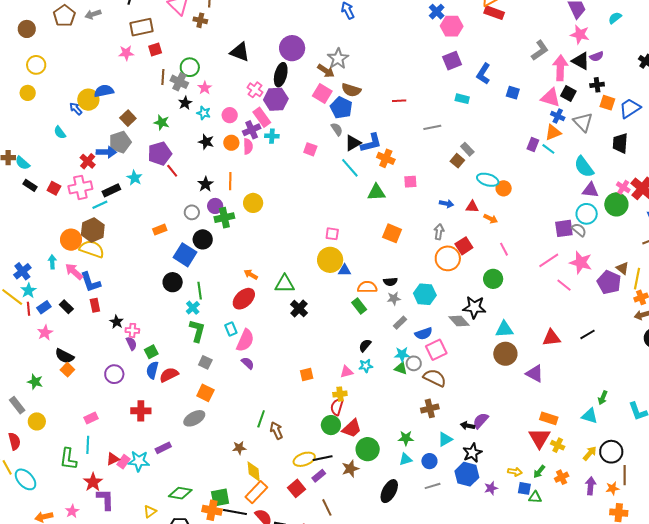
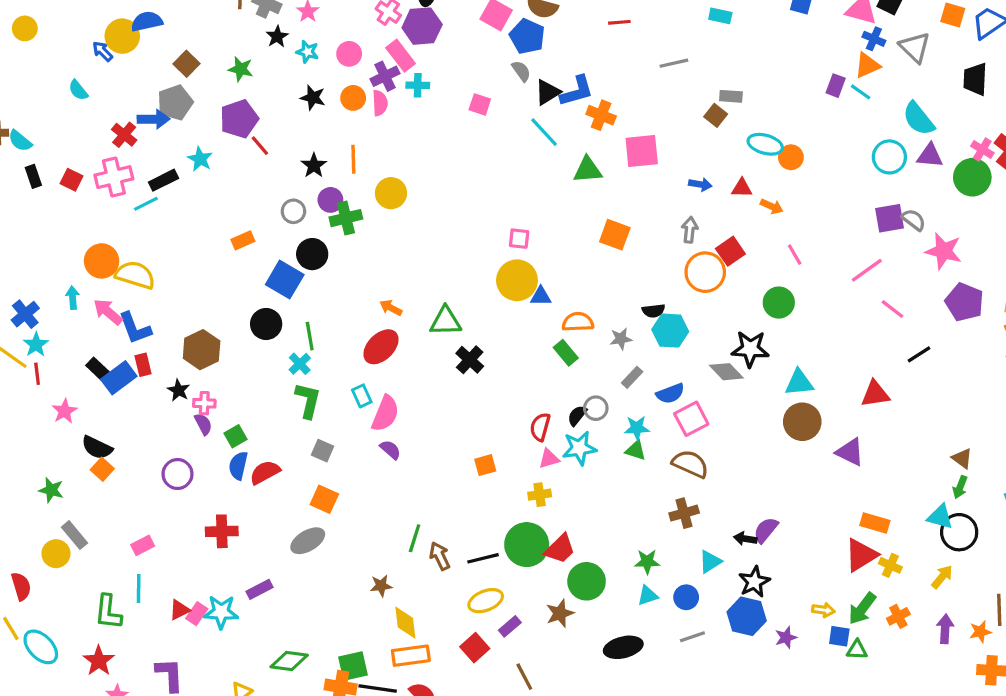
gray rectangle: (467, 149) -> (731, 96), turned -40
pink square: (410, 182) -> (642, 151), size x1.6
black rectangle: (30, 185) -> (33, 176), turned 40
cyan circle: (587, 214) -> (889, 157), moved
brown hexagon: (93, 230) -> (202, 350), moved
pink star: (581, 263) -> (944, 251), moved
brown triangle: (622, 268) -> (962, 458), moved
black semicircle: (390, 282) -> (653, 311), moved
blue rectangle: (44, 307) -> (119, 378), moved, size x1.5
black line: (587, 334) -> (919, 354), moved
gray circle: (414, 363) -> (596, 408), moved
cyan star: (366, 366) -> (579, 448), size x1.5
gray rectangle: (17, 405) -> (74, 535), moved
red semicircle: (337, 407) -> (540, 427), moved
green circle: (331, 425) -> (527, 545), size x1.4
red triangle: (539, 438) -> (861, 555), turned 30
black circle: (611, 452) -> (959, 532), moved
black line: (323, 458) -> (483, 558), moved
green arrow: (539, 472) -> (862, 609), size x1.5
red star: (93, 482) -> (99, 661), moved
black ellipse: (389, 491) -> (623, 647), turned 50
orange rectangle: (256, 492) -> (411, 656), turned 40

